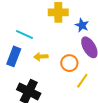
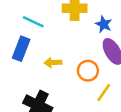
cyan line: (24, 35) -> (33, 22), moved
blue rectangle: (14, 56) -> (21, 49), moved

